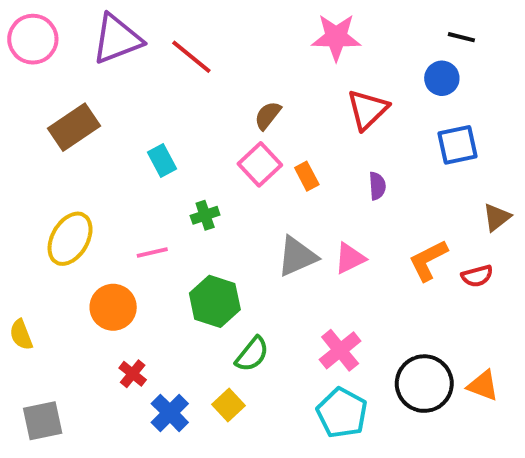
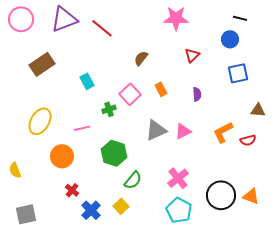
red triangle: (367, 110) -> (192, 55), size x0.7
pink square: (260, 164) -> (130, 94), moved
brown triangle: (497, 217) -> (258, 110), turned 42

